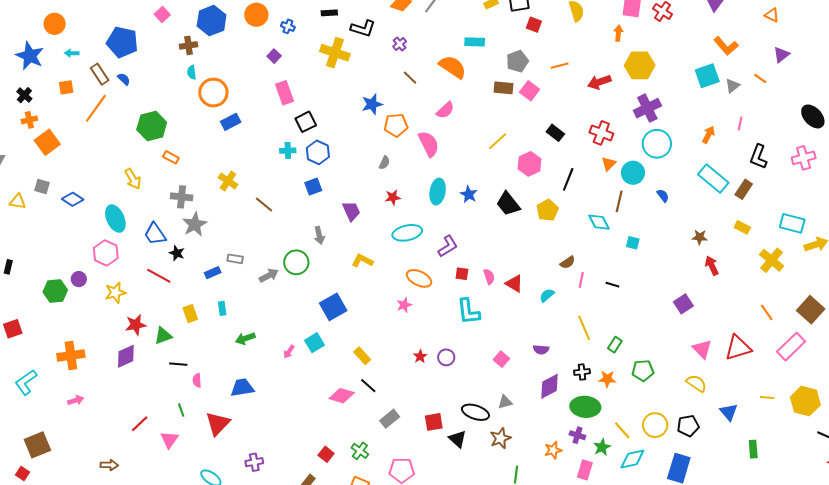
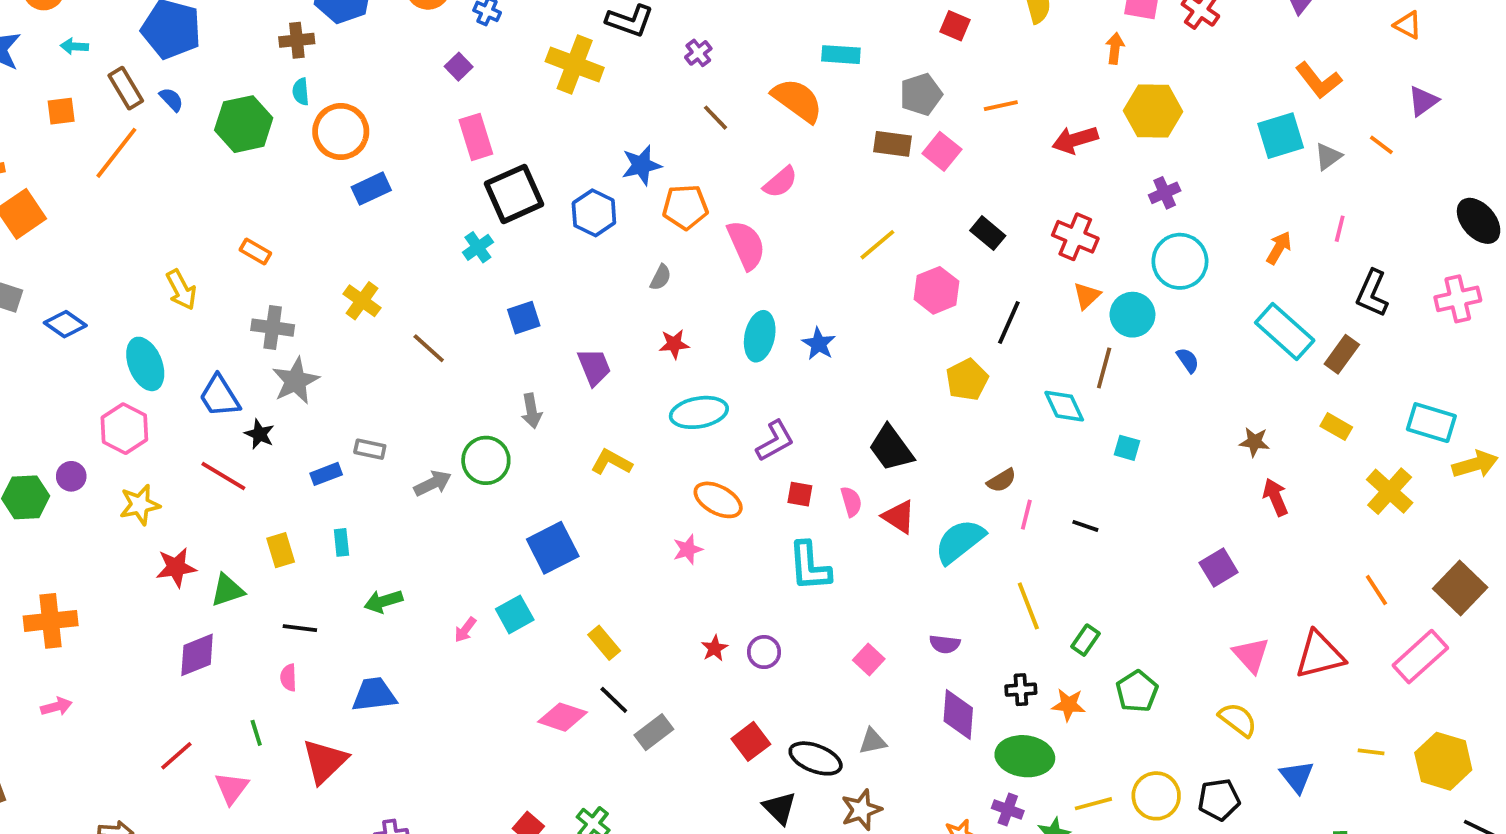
purple cross: (647, 108) -> (1165, 193), size x0.6
black square: (306, 122) -> (514, 194), size x1.4
green hexagon: (152, 126) -> (244, 124), moved
cyan cross: (288, 151) -> (478, 247), turned -35
blue hexagon: (318, 152) -> (594, 213), moved
black trapezoid: (508, 204) -> (891, 448), moved
cyan semicircle: (547, 295) -> (960, 541), size x1.8
purple diamond: (126, 356) -> (197, 655), moved
black line: (178, 364) -> (300, 628), moved
green pentagon: (643, 370) -> (1137, 691), turned -30
purple diamond: (549, 386) -> (958, 714), turned -60
gray rectangle: (390, 419) -> (654, 732), moved
red square: (434, 422) -> (751, 741), moved, turned -30
yellow line: (622, 430) -> (1093, 804), turned -66

